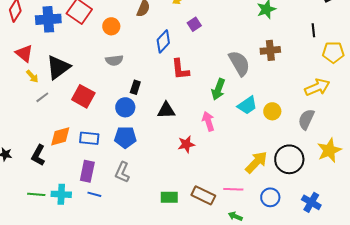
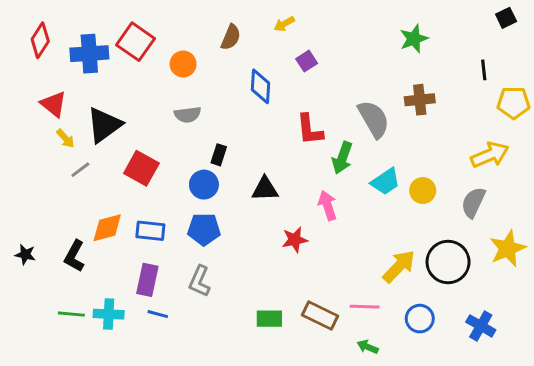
blue diamond: (163, 41) -> (260, 86), turned -40
red L-shape: (180, 69) -> (310, 130), moved

